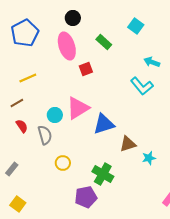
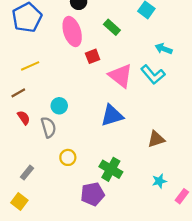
pink triangle: (78, 108) -> (121, 76), moved, turned -50
brown triangle: (128, 144) -> (156, 139), moved
cyan star: (149, 158) -> (159, 181), moved
gray rectangle: (12, 169) -> (27, 173), moved

